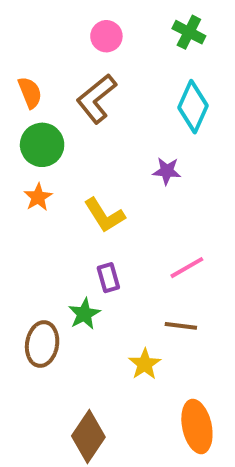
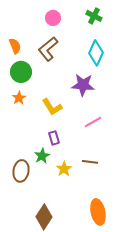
purple star: (167, 171) -> (83, 85), size x1.6
pink line: (187, 268) -> (93, 122), moved
yellow star: (145, 364) -> (64, 169), moved

